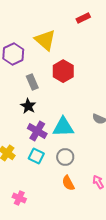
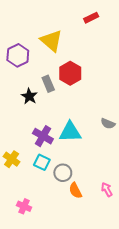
gray rectangle: (32, 82) -> (48, 84), moved
black star: (28, 106) -> (29, 96), moved
gray circle: (65, 157) -> (63, 173), moved

